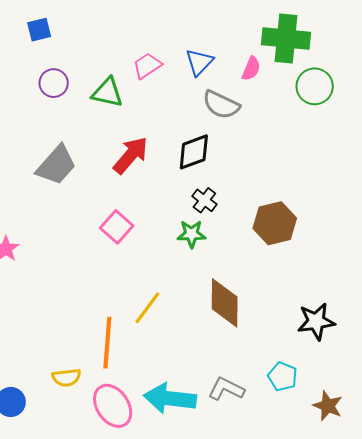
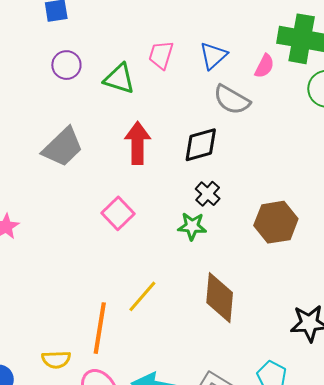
pink trapezoid: (147, 66) -> (161, 55), turned -44
red arrow: (131, 155) -> (138, 143), turned -45

